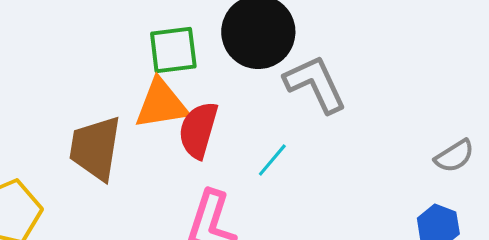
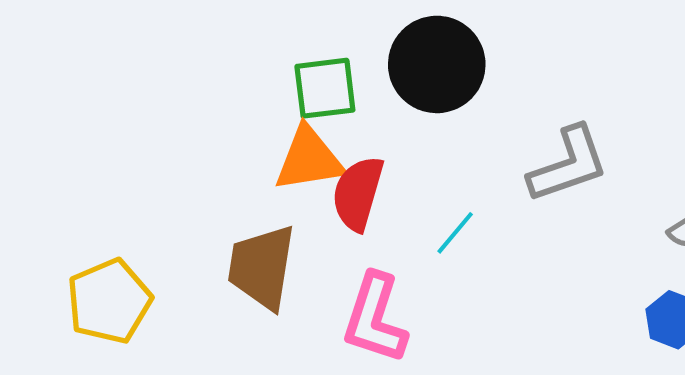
gray L-shape: (315, 84) -> (568, 164), moved, turned 96
brown trapezoid: (95, 148) -> (262, 267), moved

